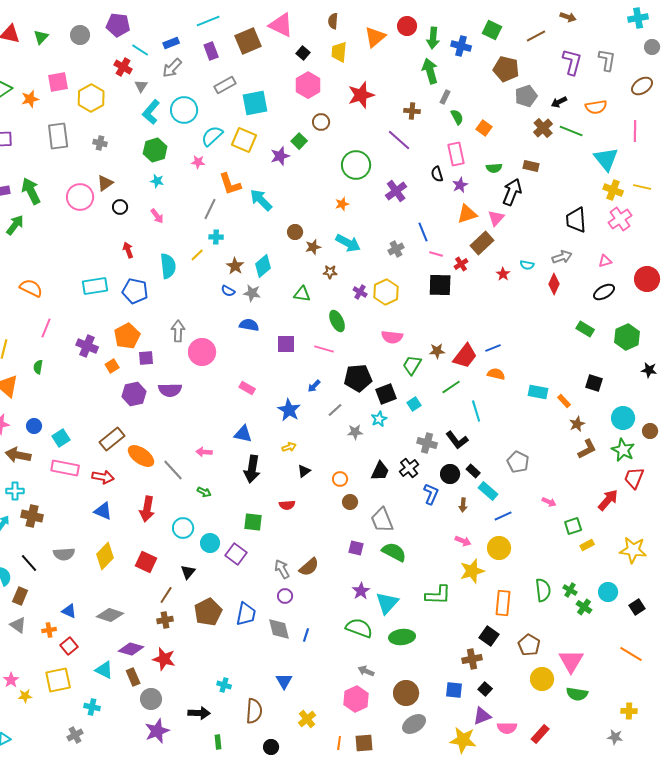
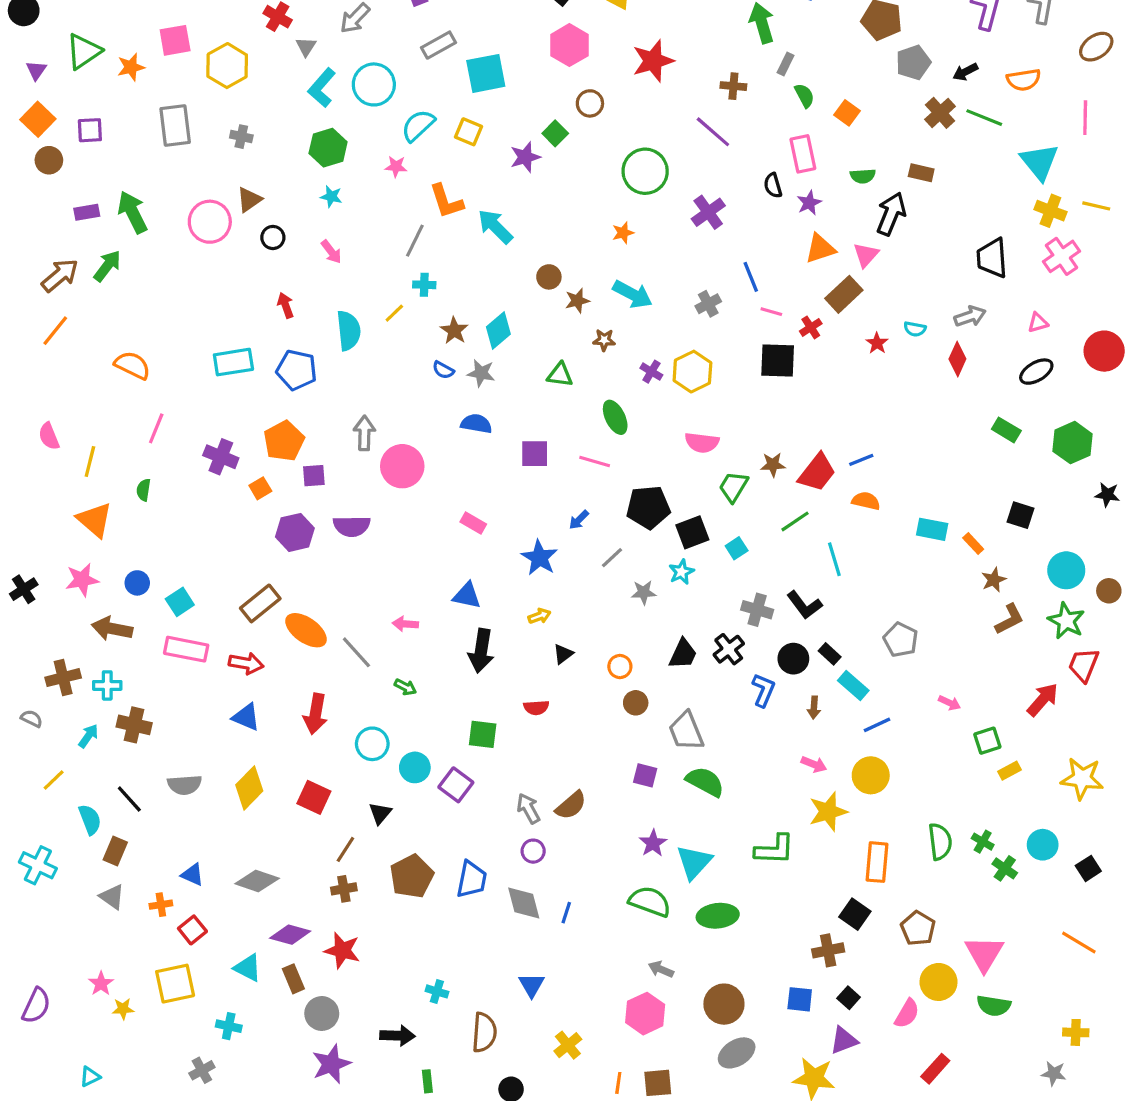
yellow square: (244, 140) -> (468, 132), size x0.7
pink semicircle: (507, 728) -> (907, 1014), moved, turned -60

